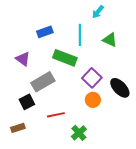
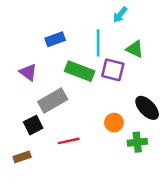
purple square: (92, 78) -> (113, 70), moved, turned -30
green cross: (79, 133) -> (137, 142), moved, turned 35

